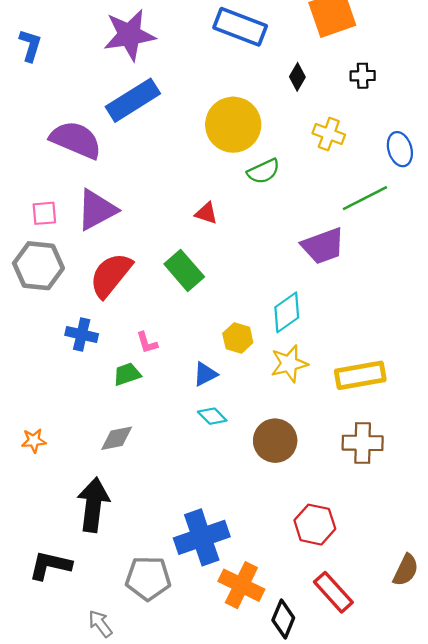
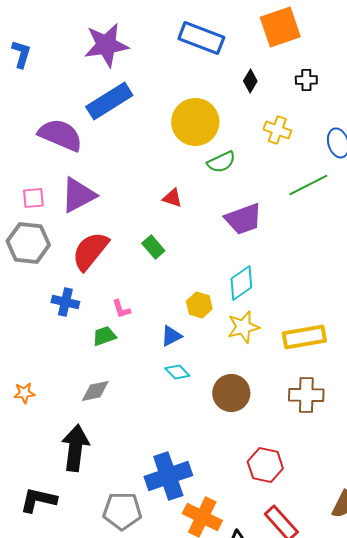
purple trapezoid: (323, 246) -> (243, 219), moved
green rectangle: (184, 270) -> (153, 247), size x0.7

